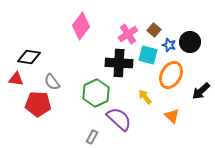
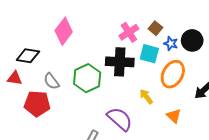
pink diamond: (81, 26) -> (64, 31), moved
green hexagon: (96, 93) -> (87, 78), moved

